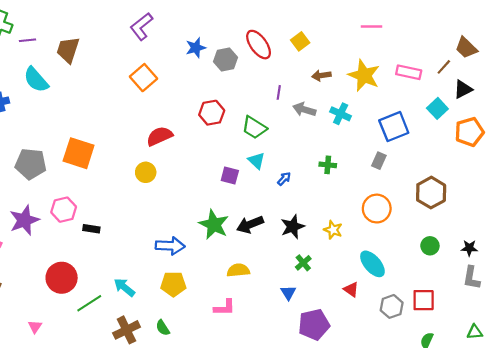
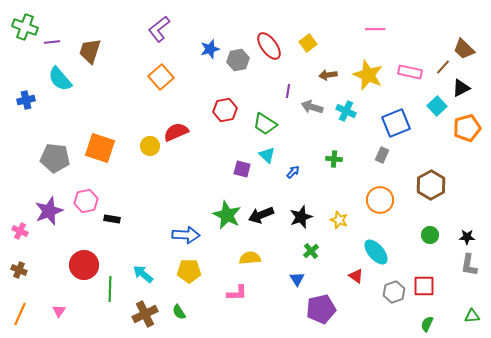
yellow circle: (146, 172) -> (150, 146), moved
green line: (89, 303) -> (110, 289), turned -55

